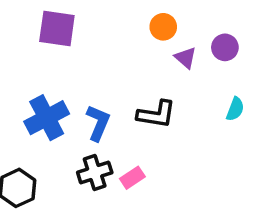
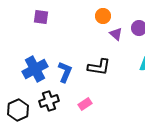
purple square: (57, 29) -> (41, 17), size x0.7
black cross: (95, 173) -> (49, 101), moved

